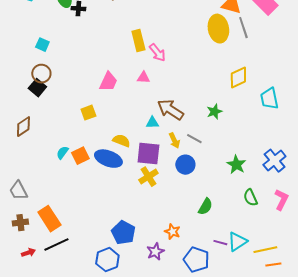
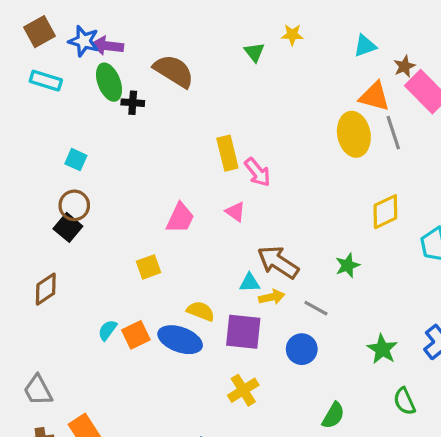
pink triangle: (143, 78) -> (235, 212), turned 32
yellow arrow: (174, 141) -> (272, 297), moved, turned -77
yellow cross: (148, 177) -> (243, 390), moved

